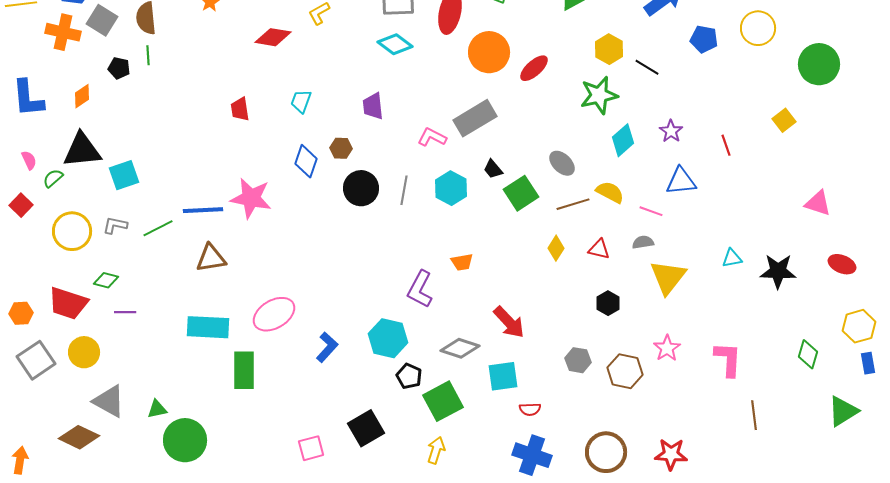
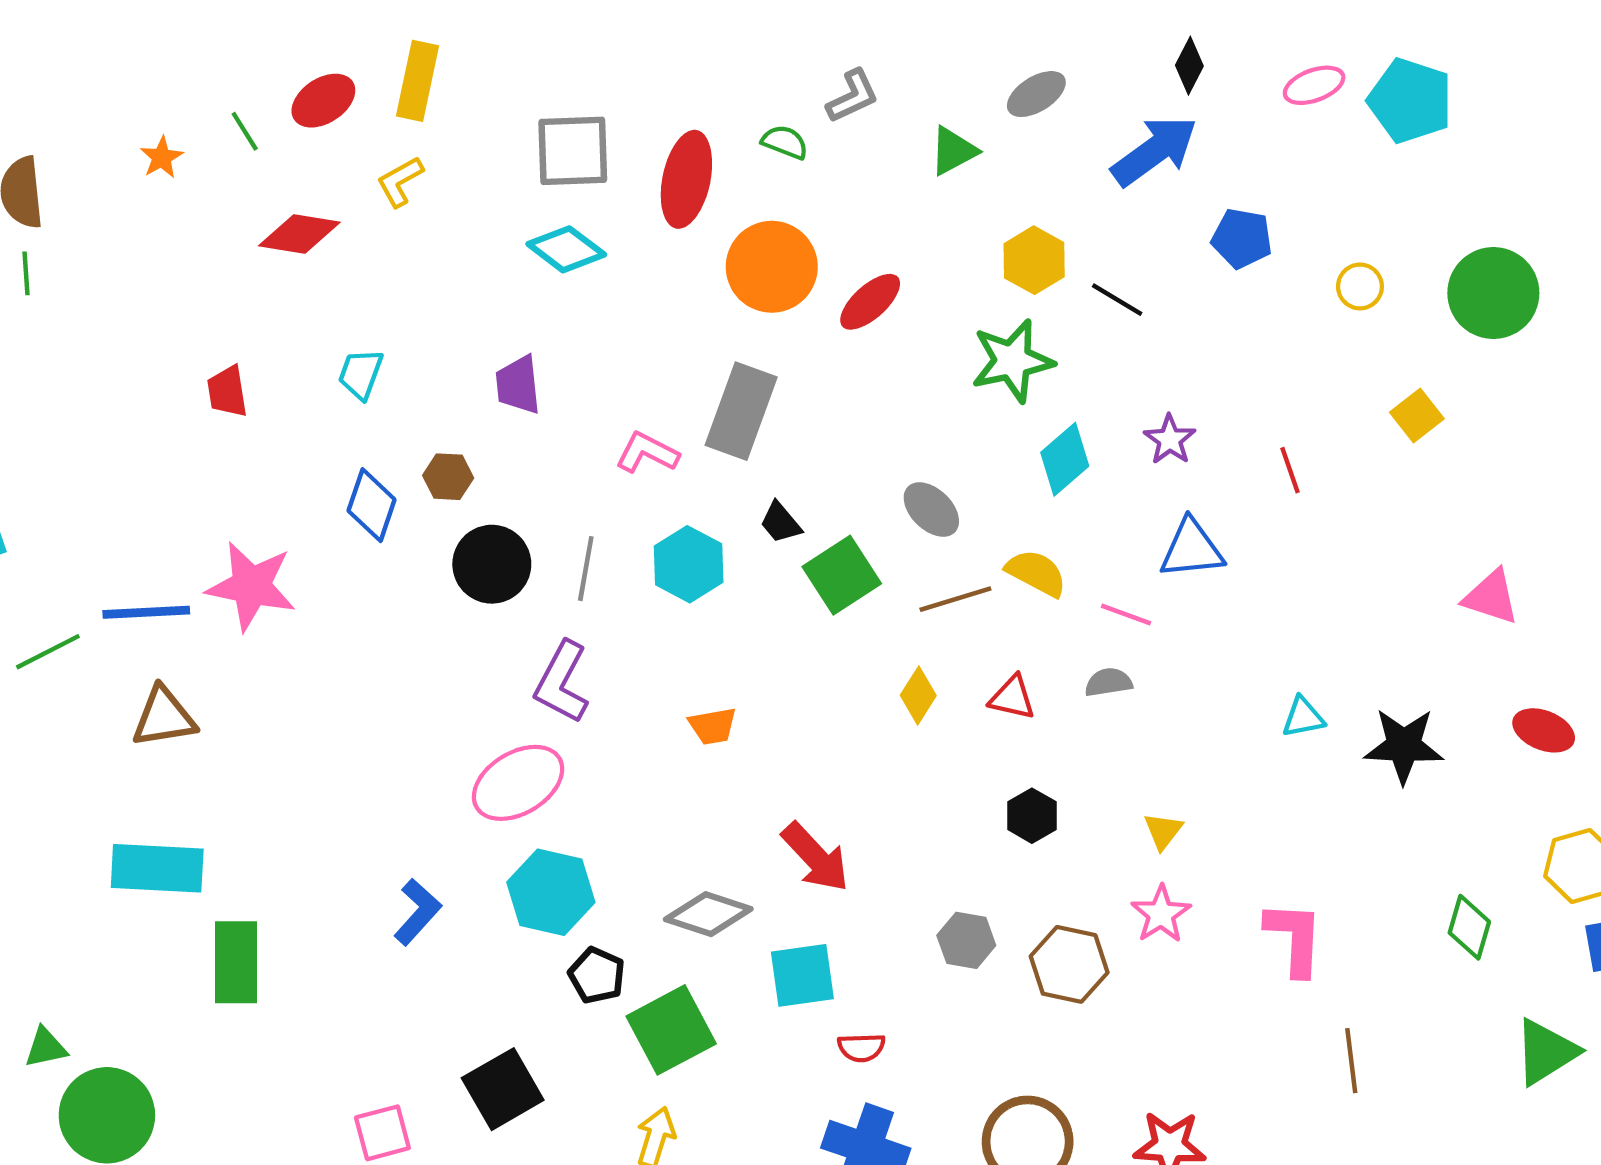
yellow circle: (758, 28) -> (1360, 286), moved, size x0.6
gray rectangle: (475, 118) -> (741, 411), turned -39
yellow triangle: (668, 277) -> (1163, 831), moved, size x0.5
purple L-shape: (420, 289) -> (562, 682), moved
pink ellipse: (274, 314) -> (518, 783), moved

